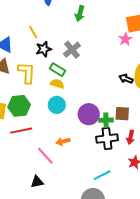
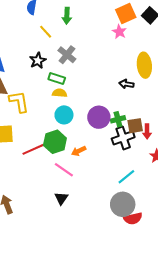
yellow line: (33, 32) -> (46, 32), moved
yellow L-shape: (27, 73) -> (19, 102), moved
black arrow: (126, 79) -> (126, 84), moved
green hexagon: (19, 106) -> (55, 142), moved
brown square: (122, 114) -> (135, 126), moved
black triangle: (37, 182) -> (61, 198), turned -32

